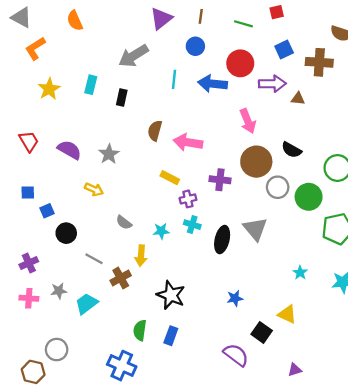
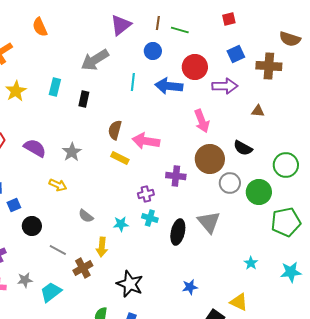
green line: (243, 24) -> (180, 30), moved
brown triangle: (298, 99) -> (258, 111), moved
yellow rectangle: (170, 178) -> (120, 158), moved

